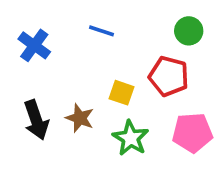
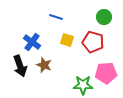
blue cross: (34, 45) -> (32, 42), moved
yellow square: (121, 93) -> (67, 40), moved
green star: (131, 138) -> (83, 85), moved, turned -30

